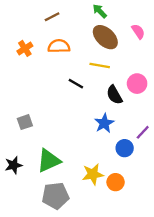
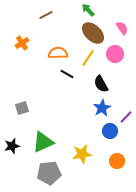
orange semicircle: (59, 46) -> (58, 53), moved
yellow line: (100, 65) -> (88, 58), turned -66
pink circle: (137, 84) -> (115, 54), moved
blue star: (104, 123) -> (102, 108), moved
orange circle: (116, 182) -> (117, 161), moved

